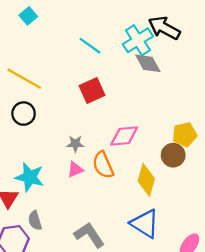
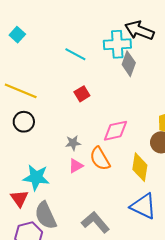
cyan cross: (138, 40) -> (117, 44), turned 36
gray diamond: (148, 63) -> (129, 64), turned 55
red square: (92, 90) -> (82, 94), size x0.7
gray semicircle: (35, 221) -> (46, 215), size x1.6

